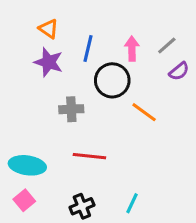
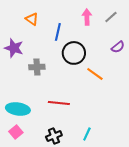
gray line: (167, 46) -> (111, 17), moved
pink arrow: (132, 49) -> (87, 17), moved
purple star: (49, 62) -> (14, 48), moved
gray cross: (71, 109) -> (37, 67), moved

